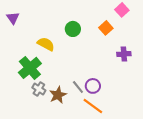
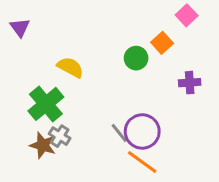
green circle: (73, 29) -> (136, 58), moved
purple circle: (93, 86) -> (142, 131), size x1.5
brown star: (58, 95) -> (43, 145), moved, turned -30

